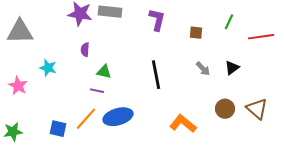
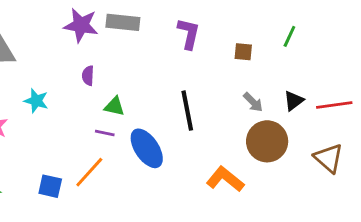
red line: (261, 37) -> (334, 105), moved
brown circle: (225, 109) -> (267, 141), moved, size x1.5
blue ellipse: (118, 117) -> (147, 148), moved, turned 72

